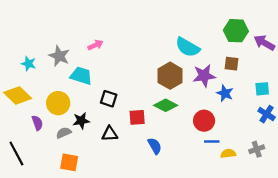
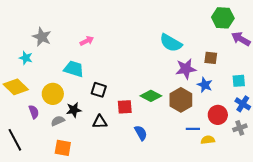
green hexagon: (236, 31) -> (223, 18), moved
gray star: (59, 56) -> (42, 37), moved
brown hexagon: (170, 76) -> (181, 100), moved
red circle: (204, 121) -> (218, 115), moved
gray cross: (257, 149) -> (240, 128), moved

